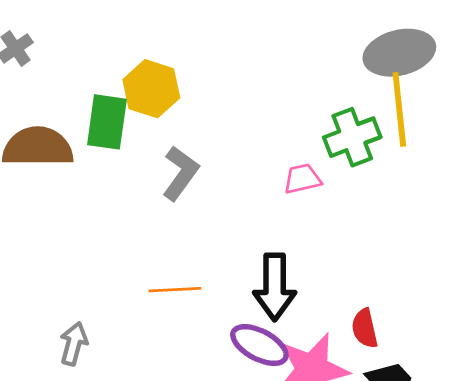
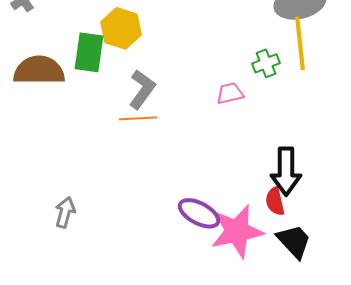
green cross: (352, 137) -> (266, 63), size x0.7
black arrow: (275, 287) -> (286, 171), moved
orange line: (175, 290) -> (138, 118), moved

